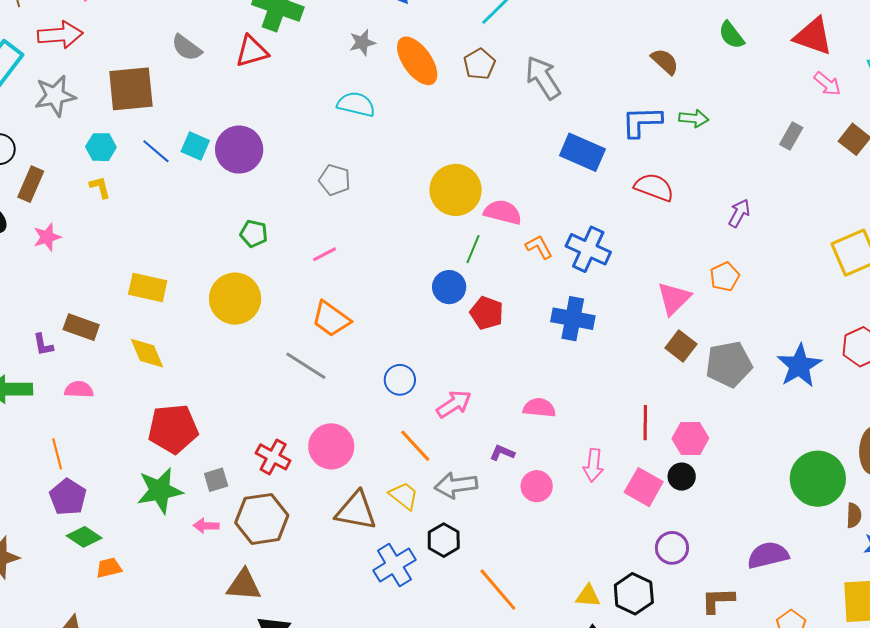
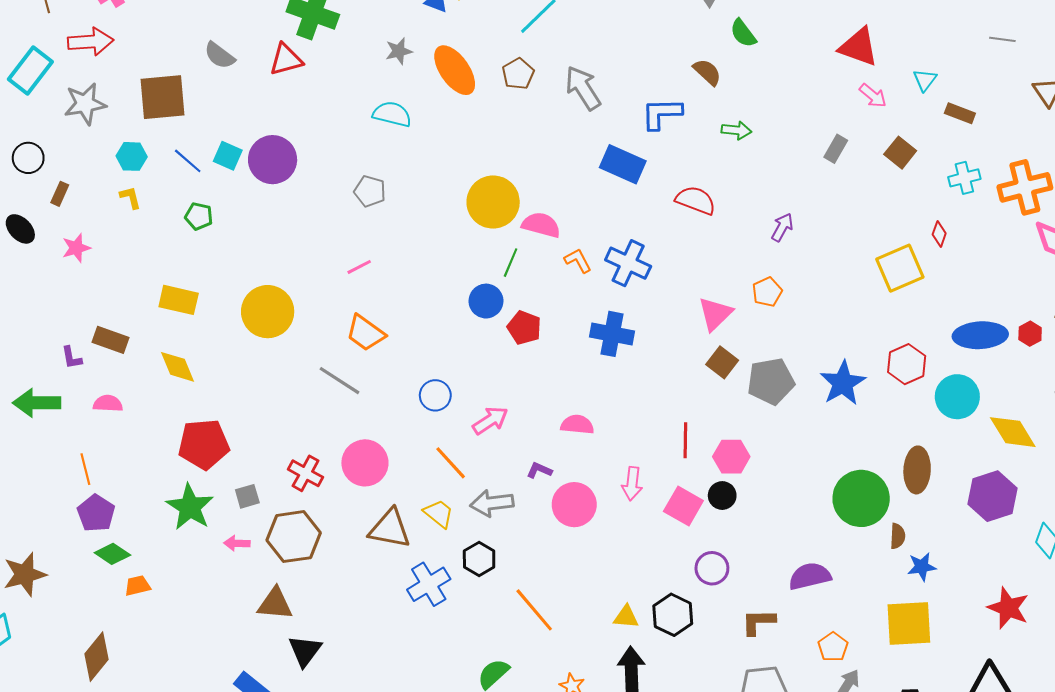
green semicircle: (731, 35) -> (743, 33), moved
blue L-shape: (642, 122) -> (662, 114), moved
brown rectangle: (31, 184) -> (60, 194), size x0.7
green pentagon: (254, 234) -> (199, 216), moved
pink circle: (537, 486) -> (574, 505), size x1.4
green star: (160, 491) -> (190, 507), turned -30

